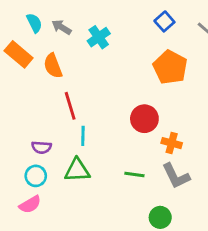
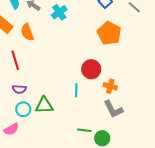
red line: (70, 106) -> (15, 60), moved
cyan line: (83, 136) -> (76, 90), moved
green line: (134, 174) -> (84, 130), moved
cyan circle: (36, 176) -> (23, 109), moved

